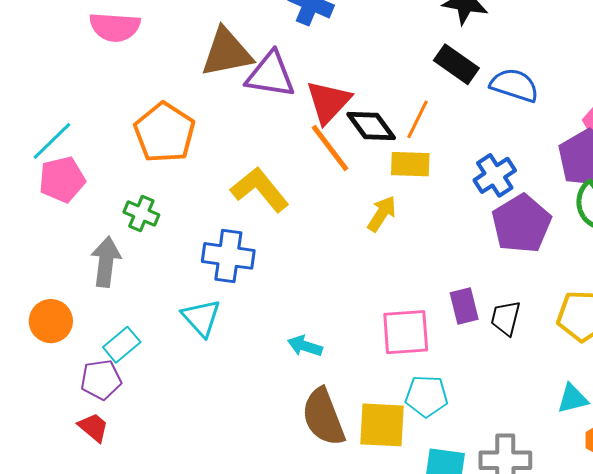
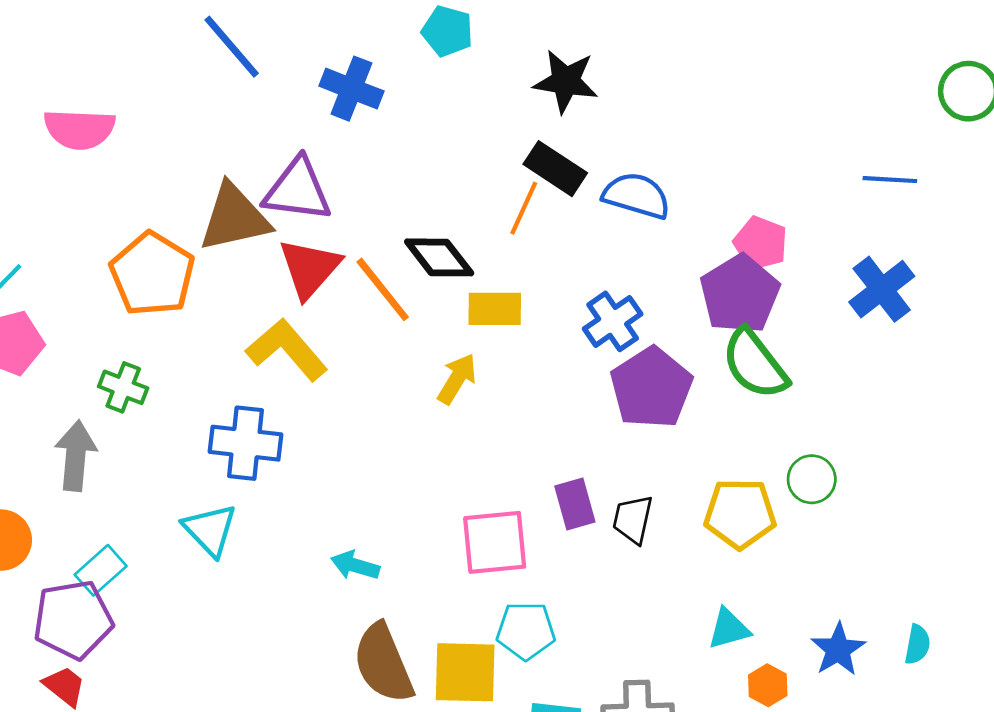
brown triangle: (227, 53) -> (234, 218), moved
red triangle: (328, 102) -> (310, 268), moved
orange line: (417, 119) -> (524, 208), moved
purple pentagon: (101, 380) -> (73, 620), size x1.4

